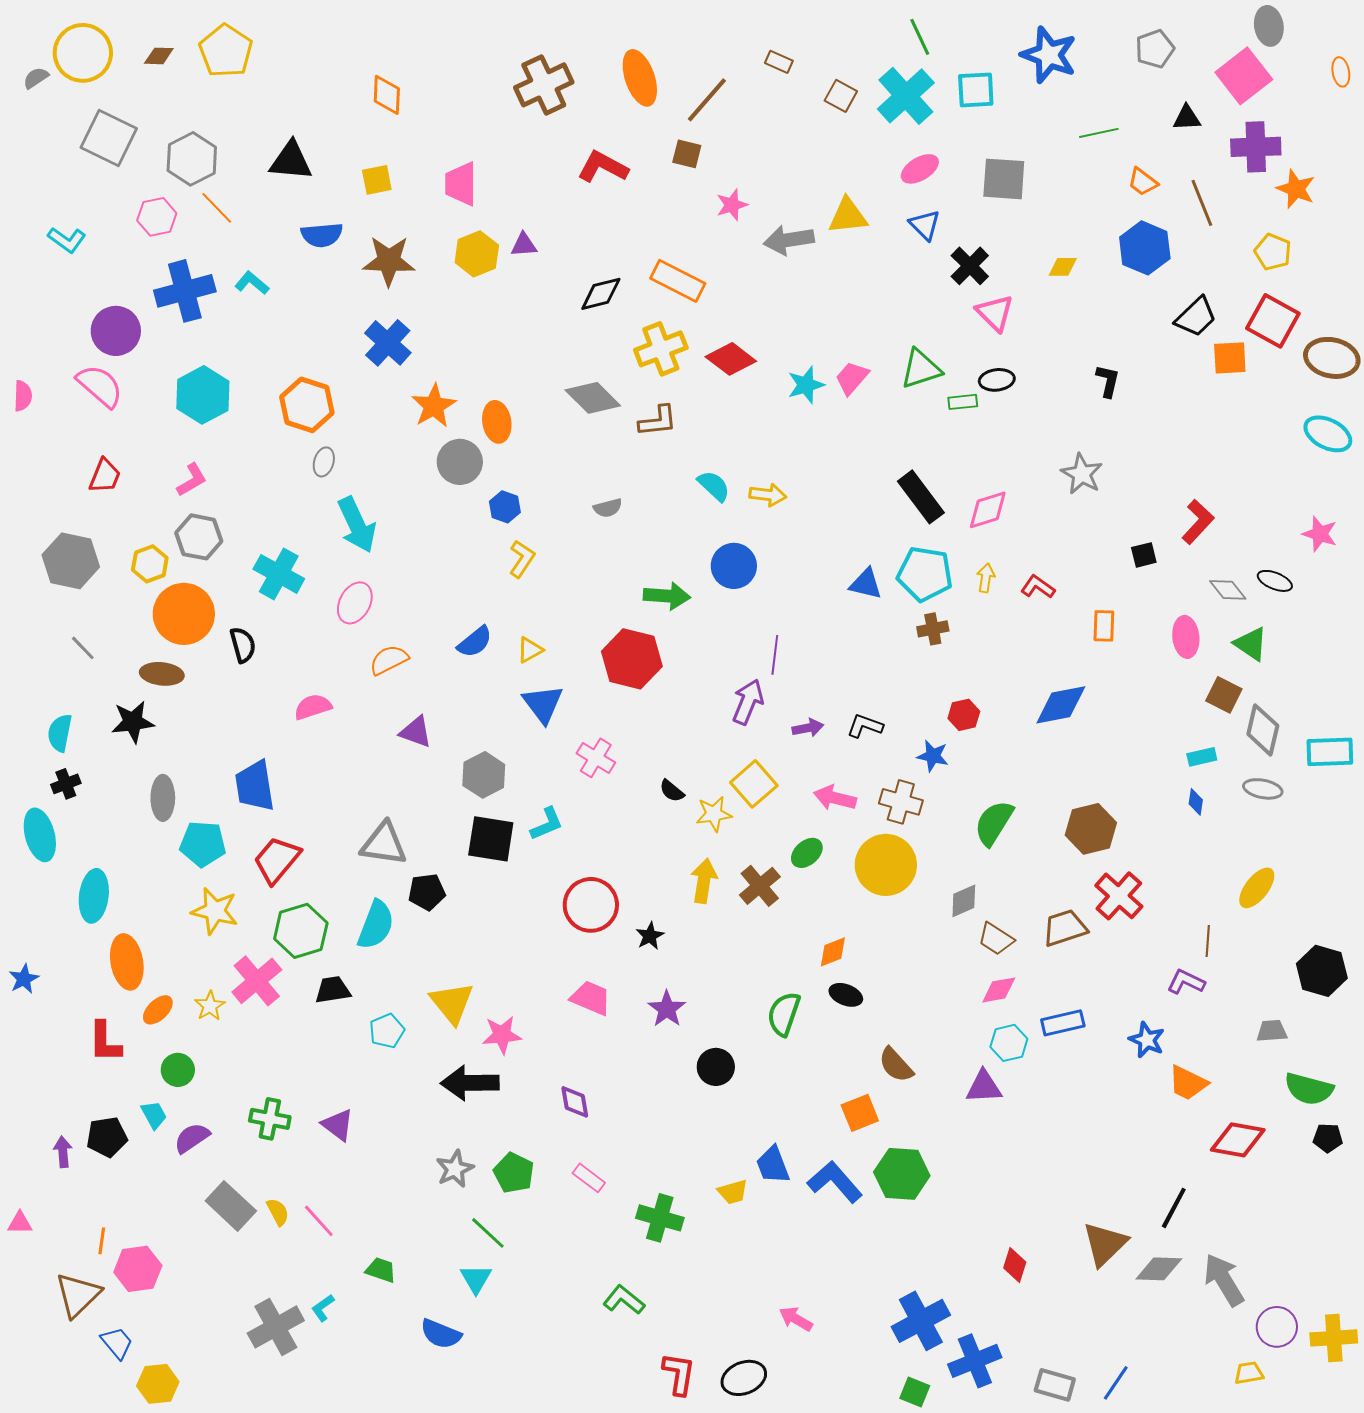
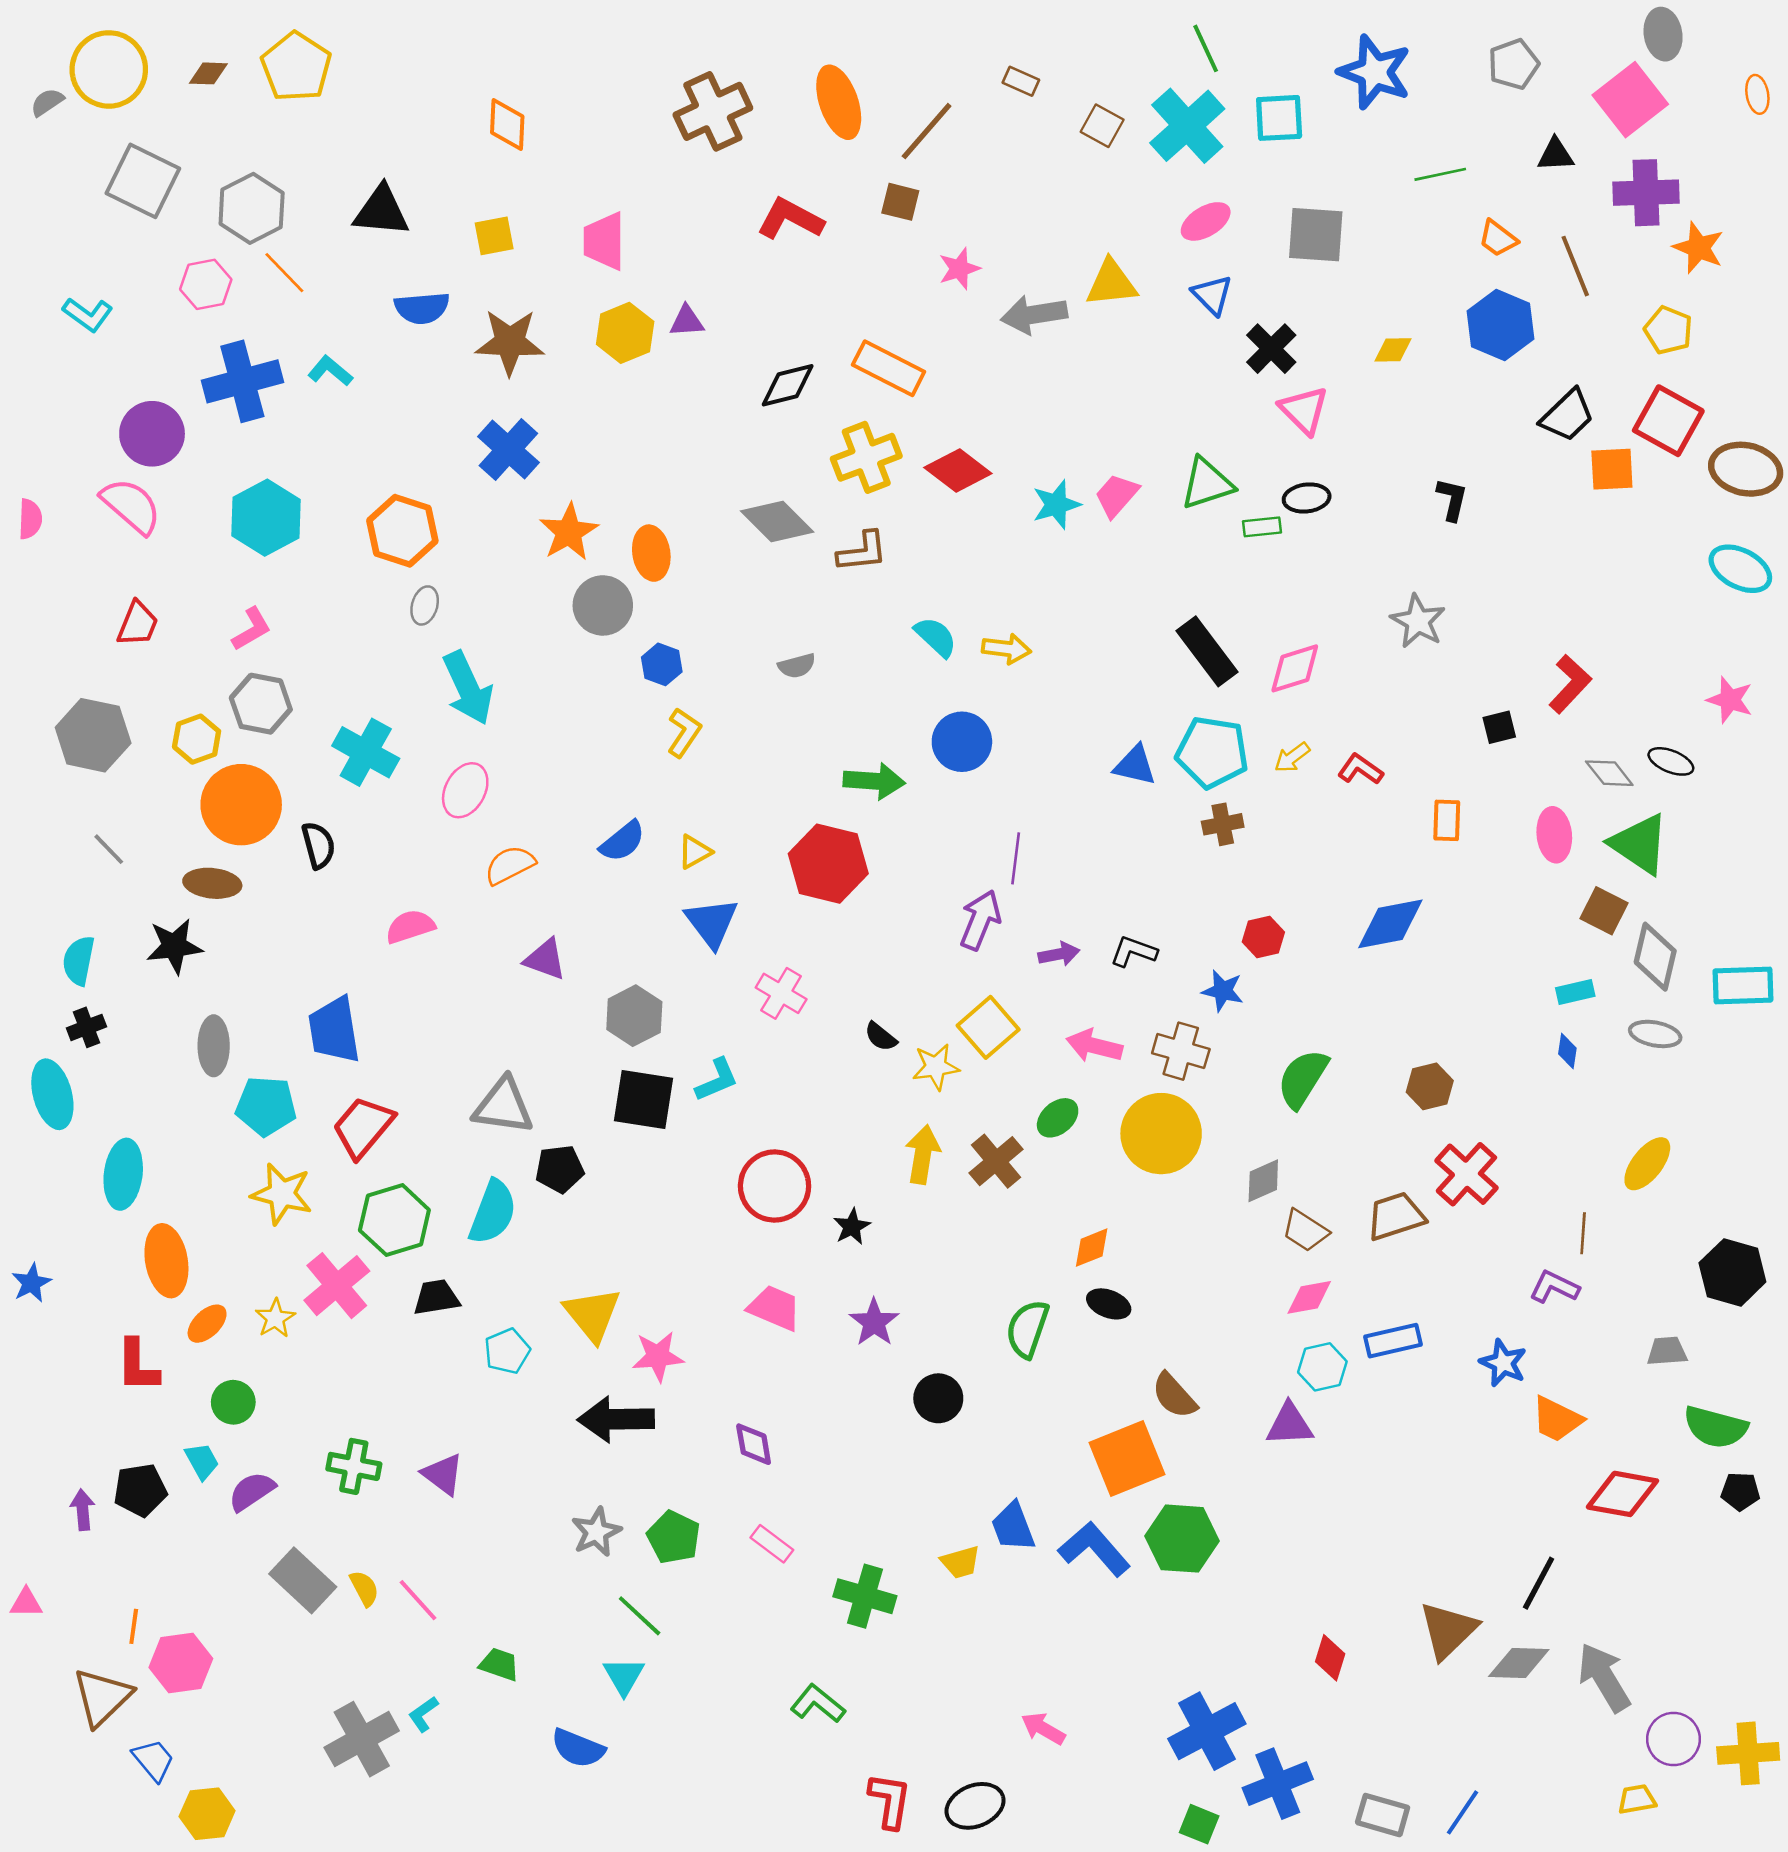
yellow arrow: (986, 578) -> (1292, 757), turned -136
green triangle: (1251, 644) -> (1639, 844), size x1.4
brown hexagon: (1091, 829) -> (1430, 1086), size x0.7
orange square: (860, 1113) -> (1127, 1459), size x1.5

